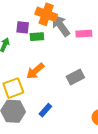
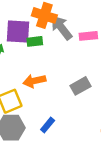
purple square: (23, 27) -> (18, 31), size x1.6
orange arrow: (35, 71) -> (34, 81), turned 30

